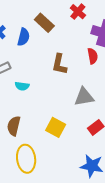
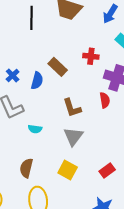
red cross: (78, 12) -> (91, 56), turned -35
brown L-shape: (59, 64) -> (72, 108), turned -30
gray triangle: (84, 97) -> (73, 136), moved, turned -45

